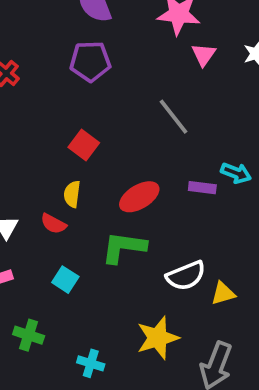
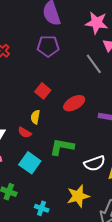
gray line: (174, 117) -> (94, 64), moved
red ellipse: (139, 197) -> (74, 103), moved
cyan square: (65, 280) -> (30, 163), size x1.5

